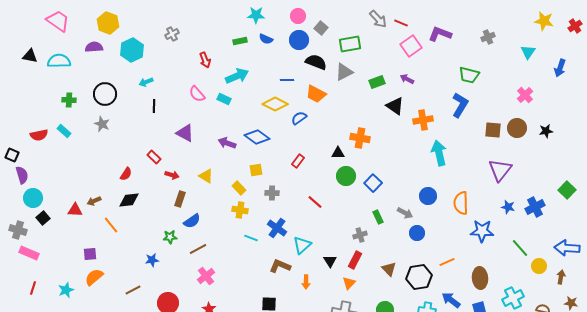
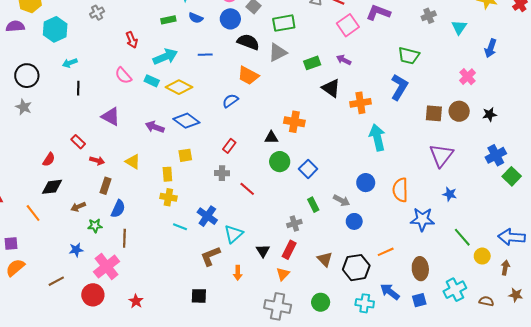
cyan triangle: (528, 52) -> (459, 27), moved
blue arrow: (560, 68) -> (491, 48), moved
blue line: (287, 80) -> (205, 55), moved
yellow diamond: (275, 104) -> (179, 87), moved
yellow rectangle: (239, 188) -> (167, 174), turned 40
gray cross: (272, 193) -> (222, 173), moved
brown arrow: (94, 201) -> (78, 207), moved
blue cross: (535, 207) -> (496, 155), moved
blue semicircle: (192, 221) -> (118, 209), turned -30
brown line: (198, 249) -> (124, 238), turned -60
brown L-shape: (280, 266) -> (210, 256), turned -45
pink cross: (206, 276) -> (107, 267), moved, size x1.4

